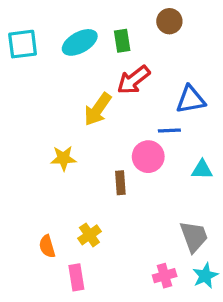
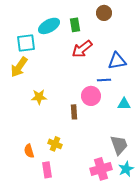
cyan square: (23, 44) -> (26, 43), moved
yellow arrow: (98, 109) -> (19, 67), moved
yellow cross: (89, 235) -> (55, 144), turned -32
pink cross: (165, 276) -> (101, 169), size x1.5

